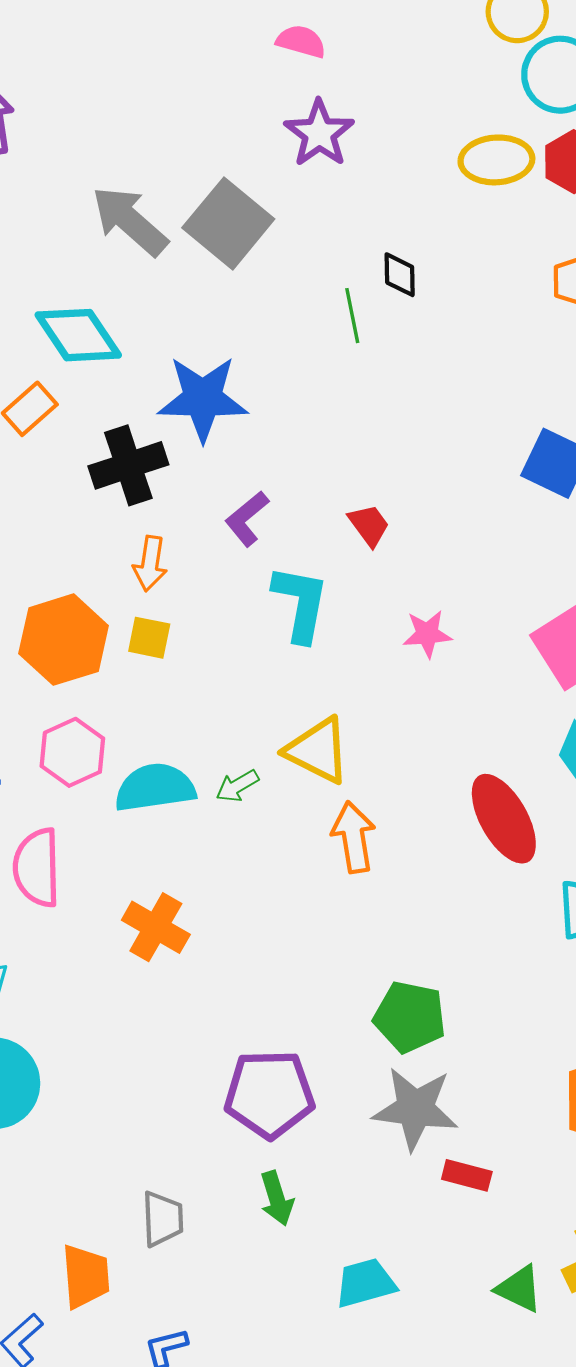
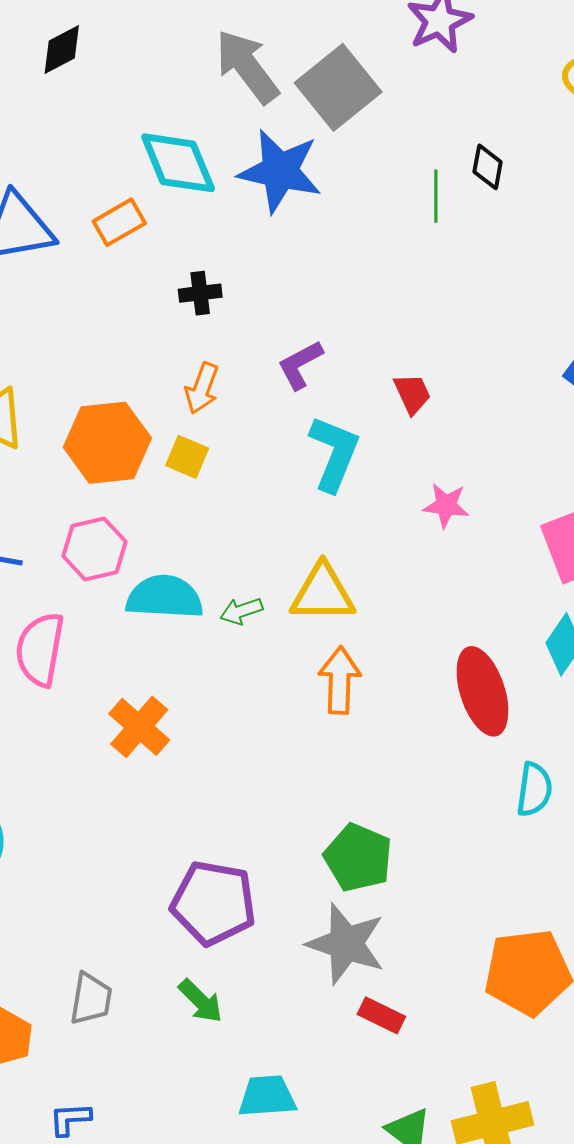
blue star: (203, 399) -> (280, 171), moved
black cross: (128, 465) -> (200, 293), size x0.6
yellow triangle: (318, 750) -> (323, 593), turned -38
green arrow: (277, 1198) -> (201, 1001), turned -39

